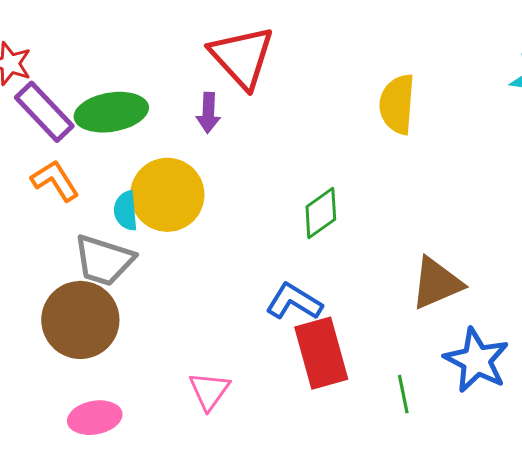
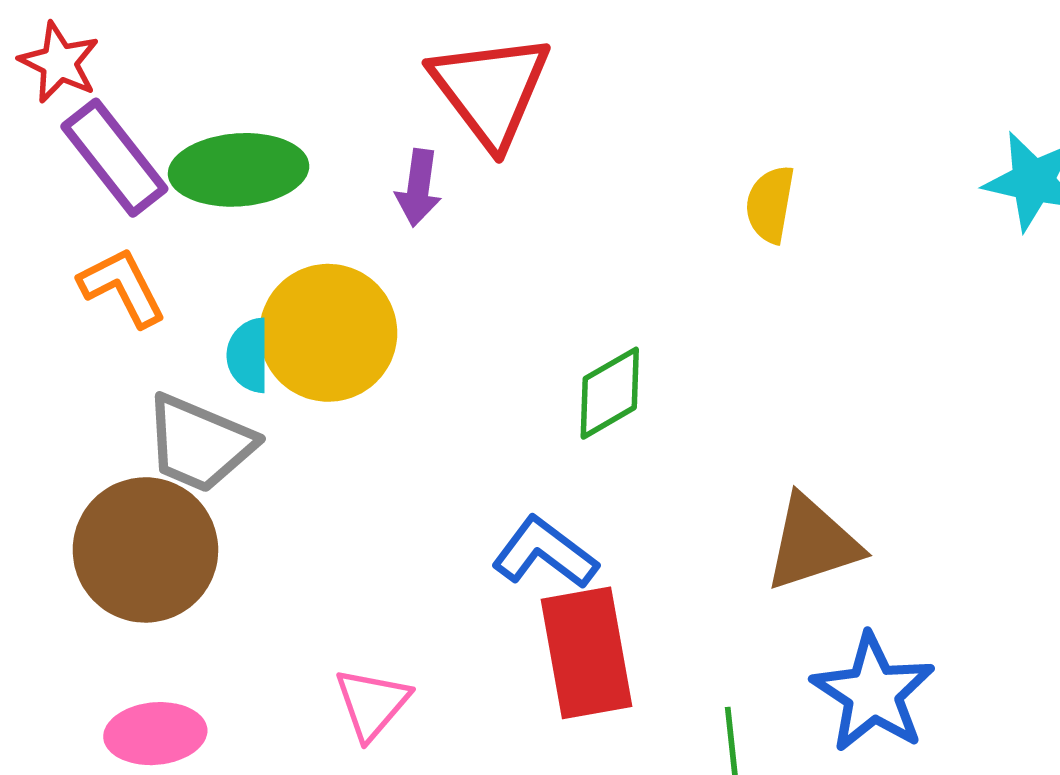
yellow semicircle: (397, 104) -> (770, 204), size x0.7

